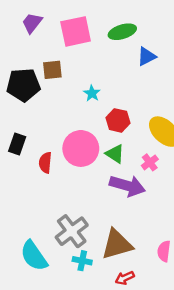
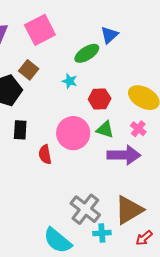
green ellipse: (122, 32) -> (87, 53), moved
brown square: (52, 70) -> (29, 70), turned -30
black rectangle: (17, 144) -> (20, 130), moved

